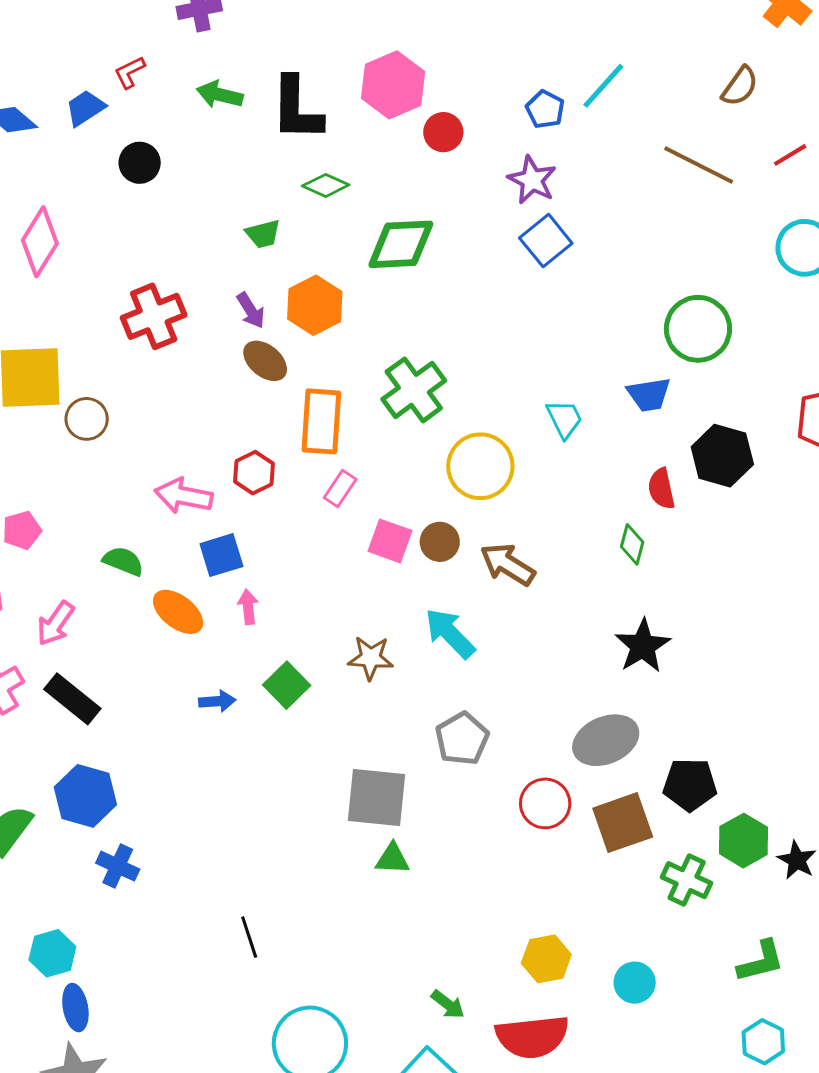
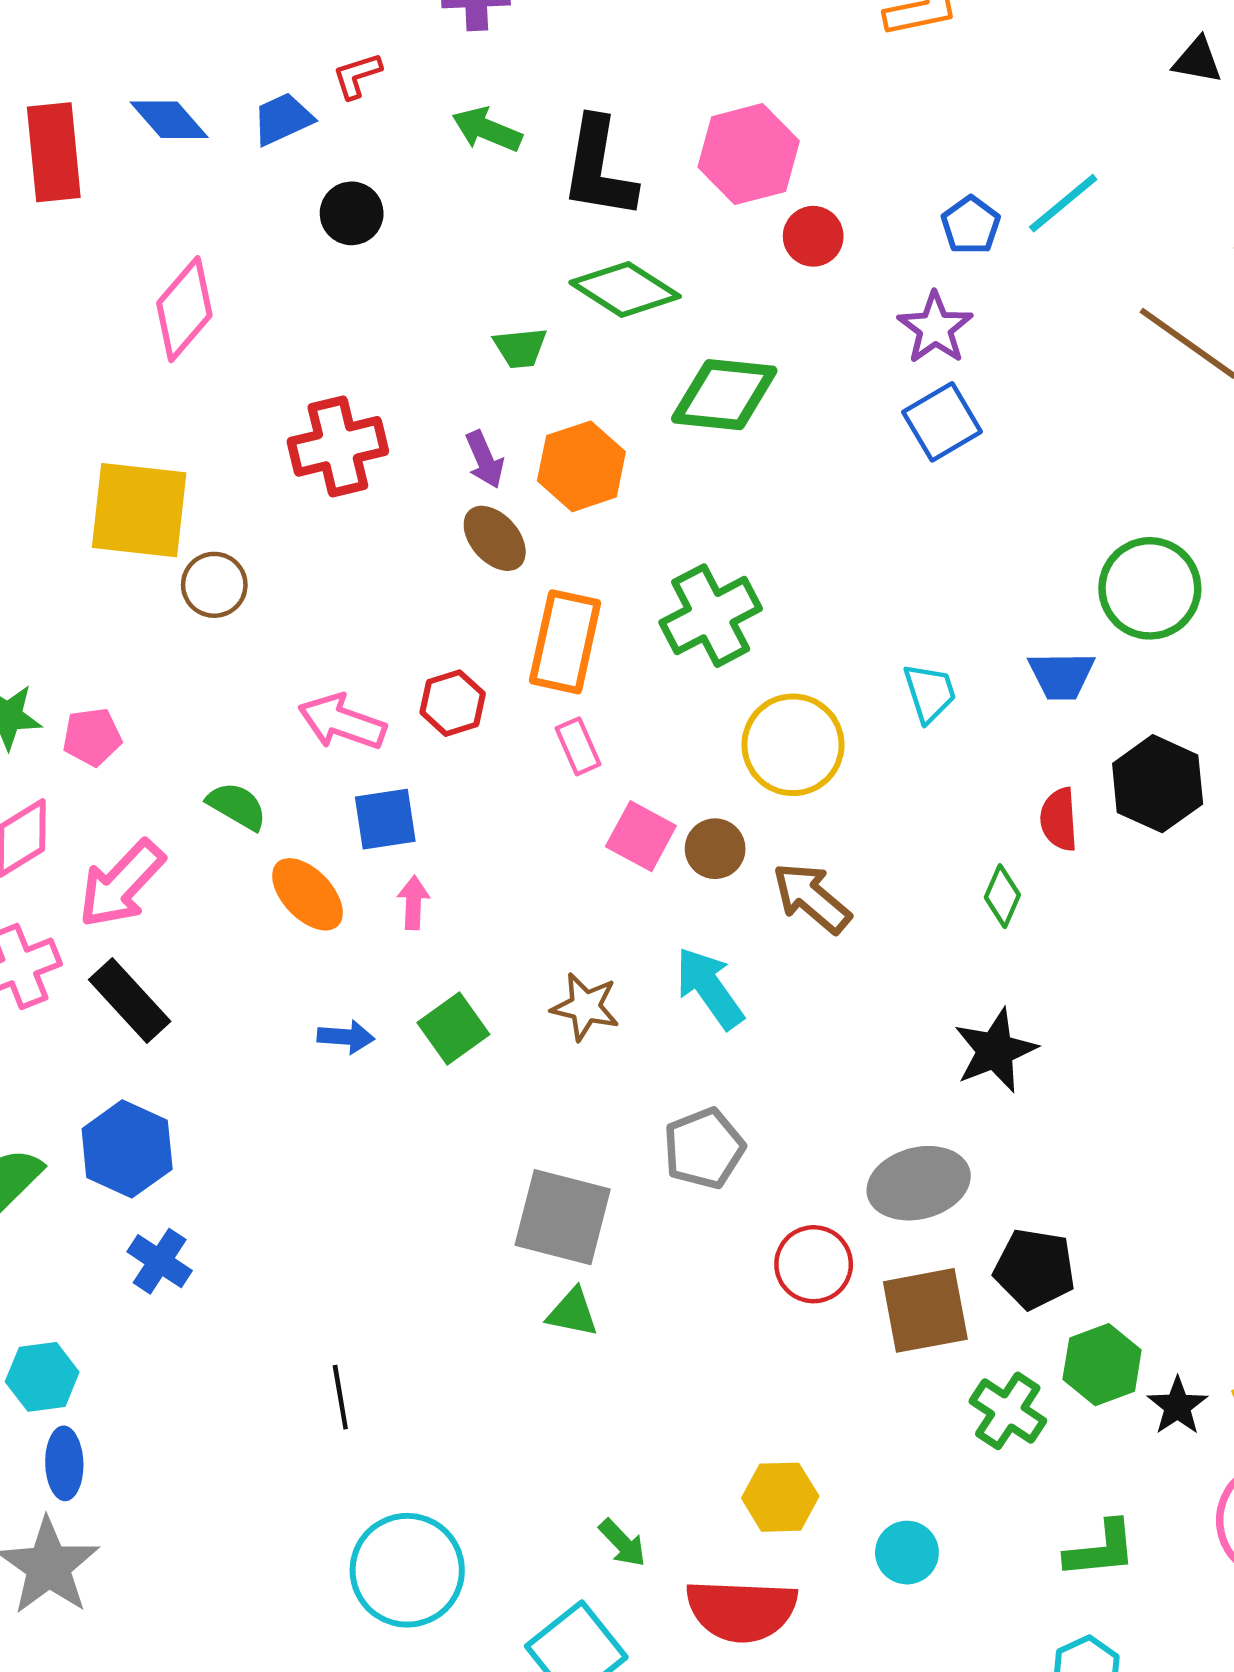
green diamond: (326, 185) -> (625, 289), size x1.5
pink rectangle: (340, 488) -> (578, 746), turned -66
pink arrow: (55, 623) -> (121, 884), size x1.4

